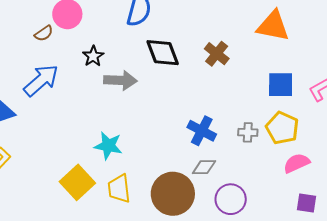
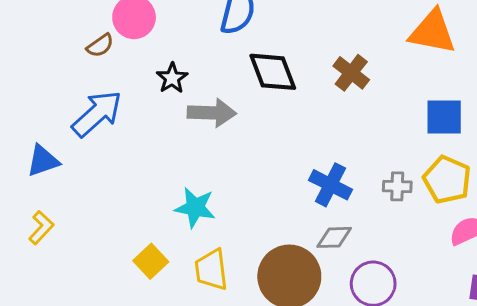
yellow square: (77, 182) -> (151, 261), size x0.7

